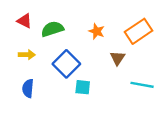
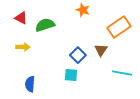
orange star: (97, 31) -> (83, 10), moved
blue square: (66, 64) -> (78, 55), moved, size x0.7
blue semicircle: (28, 88) -> (30, 84), moved

